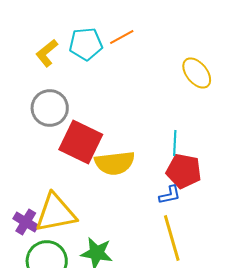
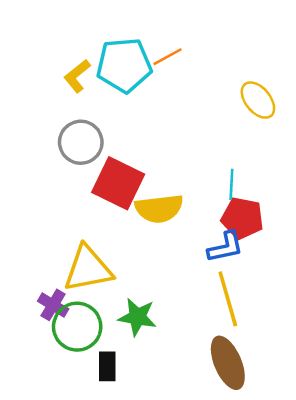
cyan pentagon: (86, 44) -> (124, 65), size x1.4
blue L-shape: (170, 195) -> (225, 247), size x1.4
purple cross: (26, 222) -> (53, 305), moved

